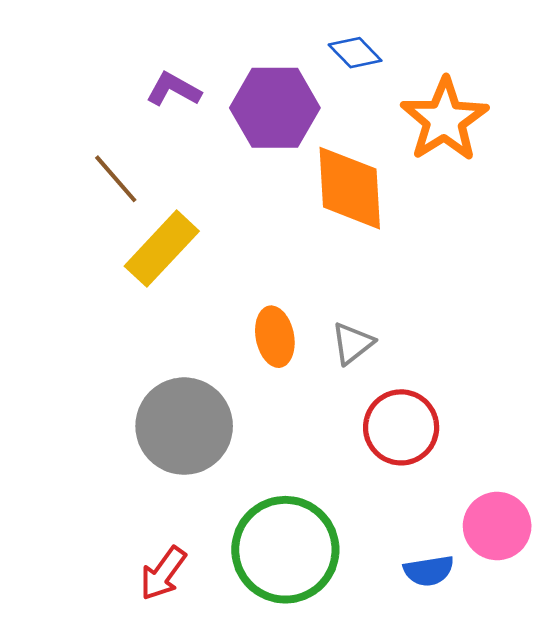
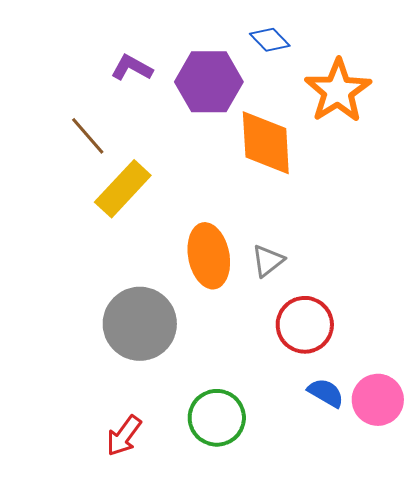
orange ellipse: (275, 337) -> (209, 256), size x1.4
green circle: (285, 550) -> (217, 418), size x0.7
blue semicircle: (429, 571) -> (326, 393), moved, turned -141

